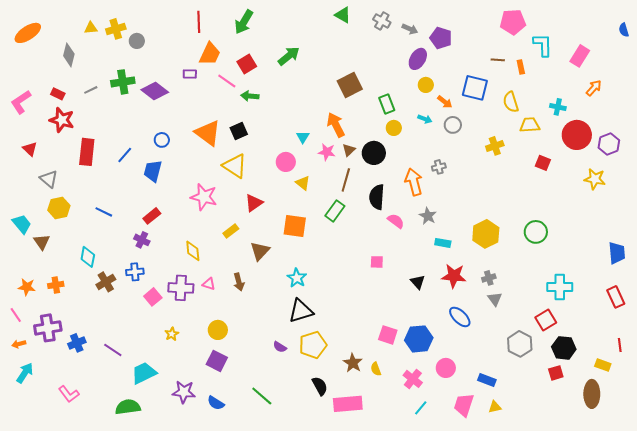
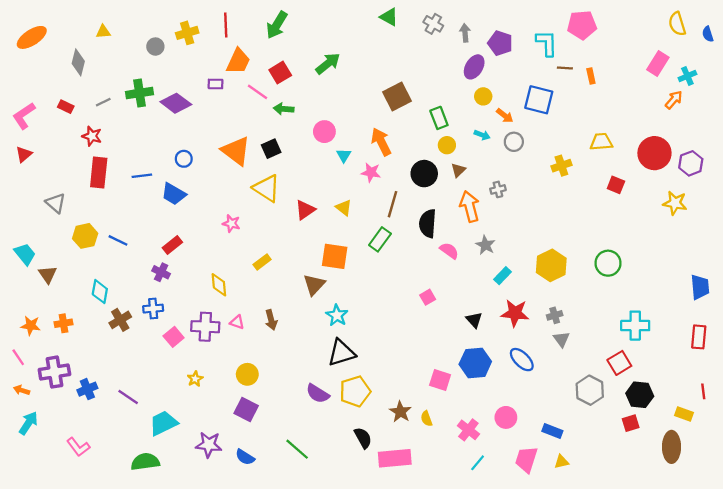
yellow cross: (116, 29) -> (187, 33), moved
gray arrow: (410, 29) -> (465, 33), turned -119
cyan L-shape: (543, 45) -> (547, 43), moved
yellow semicircle: (511, 102) -> (677, 24), moved
cyan cross: (558, 107) -> (687, 76), moved, turned -35
red star: (62, 120) -> (92, 136), moved, size x0.7
red triangle: (30, 149) -> (24, 154), moved, turned 35
brown triangle: (349, 150) -> (458, 170), moved
blue line: (125, 155) -> (142, 176), turned 42
pink circle: (286, 162) -> (324, 132), moved
blue trapezoid: (153, 171) -> (174, 194), turned -75
pink star: (204, 197) -> (231, 223), size x0.6
red triangle: (254, 203) -> (305, 210), moved
yellow hexagon: (59, 208) -> (85, 236), moved
cyan rectangle: (443, 243) -> (502, 276), turned -56
brown triangle: (260, 251) -> (314, 285), moved
pink square: (377, 262) -> (428, 297), turned -32
red rectangle: (616, 297) -> (699, 337), turned 30
blue hexagon: (419, 339) -> (475, 363), moved
orange arrow: (19, 344) -> (22, 390), turned 32
purple semicircle: (280, 347) -> (318, 394), size x1.5

